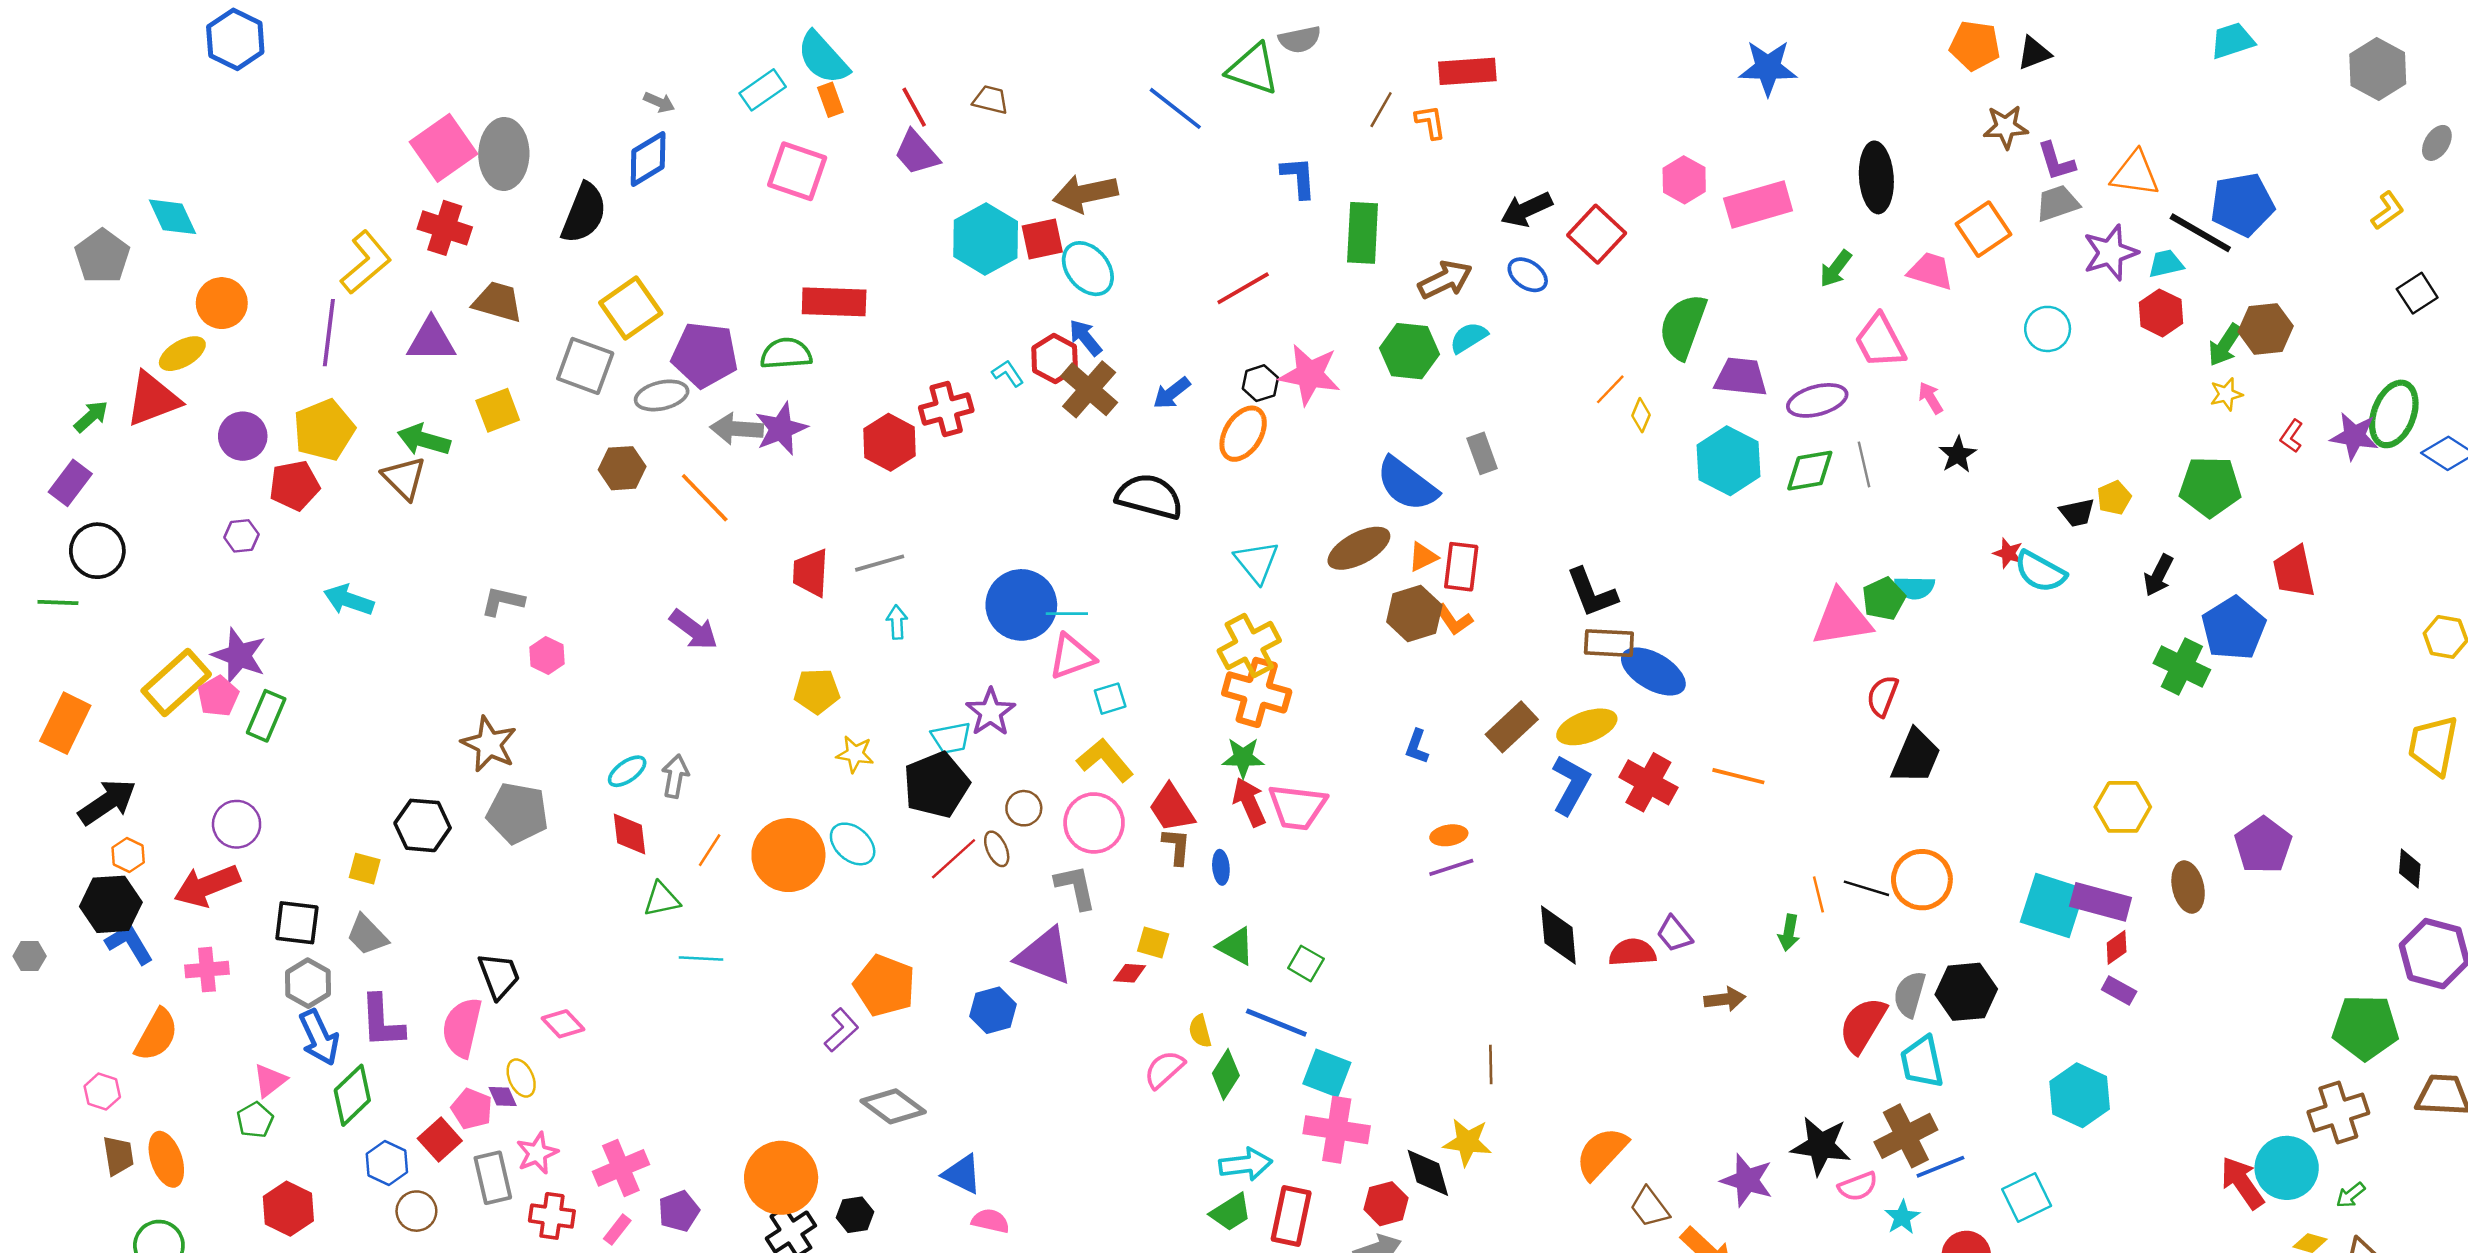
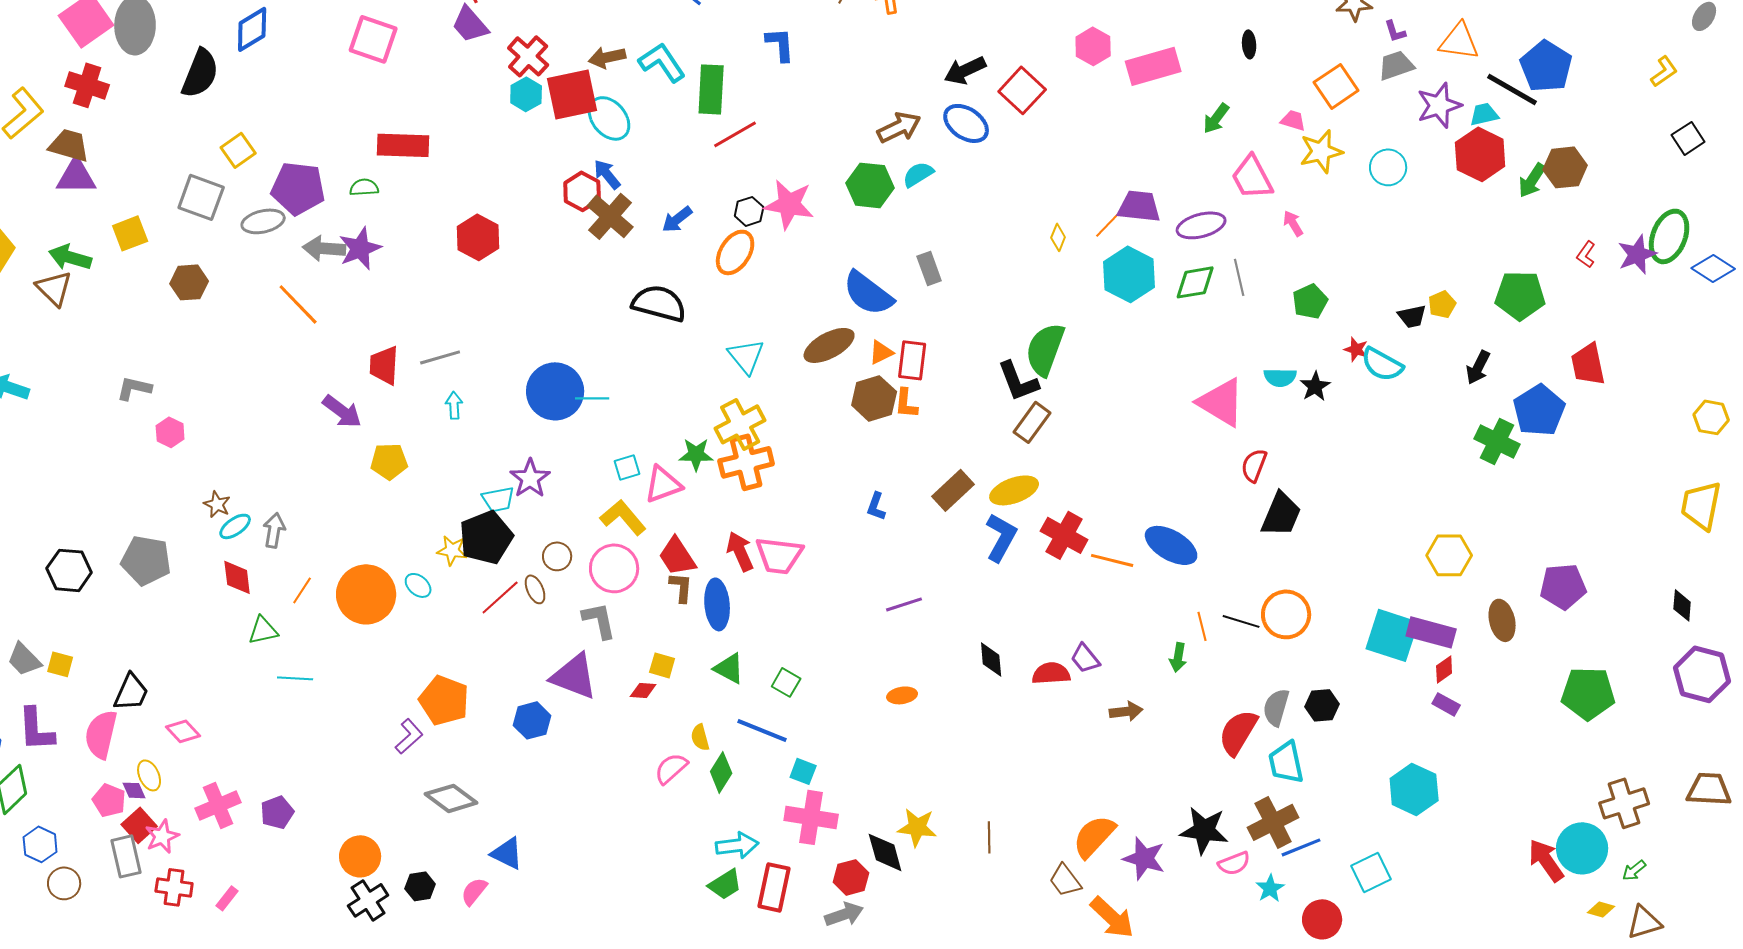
purple L-shape: (2056, 161) -> (1395, 31), size x0.7
black ellipse: (1876, 177) -> (1249, 44), size x0.5
brown arrow: (1085, 193) -> (607, 57), size x0.7
blue pentagon: (2242, 205) -> (1546, 66), turned -30
green rectangle: (1363, 233) -> (711, 89), moved
cyan hexagon: (986, 239) -> (526, 94), size x0.6
red square: (1042, 239) -> (572, 94), size x1.5
pink trapezoid: (1931, 271) -> (1293, 120), size x0.7
blue ellipse: (1528, 275) -> (966, 123), size x1.4
brown trapezoid: (498, 302) -> (69, 145), moved
yellow square: (631, 308) -> (238, 150), size x0.7
red hexagon: (2161, 313) -> (1480, 154), size x1.4
green semicircle: (1683, 326) -> (1045, 349), moved
green semicircle: (786, 354) -> (364, 187), size x0.7
cyan L-shape: (1008, 373) -> (662, 62), moved, size x1.8
orange line: (1610, 389) -> (1107, 225), moved
yellow star: (2226, 394) -> (1321, 151), moved, size x1.6
red cross: (946, 409) -> (528, 56), moved, turned -33
purple star: (2354, 436) -> (1637, 254), turned -30
red hexagon: (890, 442) -> (478, 237), moved
black star: (1958, 455) -> (1315, 386), moved
brown hexagon: (622, 468) -> (189, 282), moved
green pentagon: (1884, 599) -> (1310, 301), moved
pink triangle: (1842, 618) -> (1221, 402), turned 40
orange L-shape: (1454, 620) -> (906, 403), turned 40
purple arrow: (694, 630) -> (342, 411), moved
brown rectangle: (1609, 643) -> (1032, 422), turned -57
pink triangle: (1072, 657) -> (663, 484), moved
blue ellipse: (1653, 671) -> (1171, 545), moved
orange cross: (1257, 692) -> (746, 462), turned -30
brown star: (489, 744) -> (217, 504), moved, size x0.6
yellow star: (855, 754) -> (452, 550), moved
green star: (1243, 758) -> (696, 454), moved
orange line: (1738, 776) -> (1112, 560), moved
orange ellipse: (1449, 835) -> (902, 695), moved
cyan ellipse: (853, 844) -> (418, 585), size x0.7
purple pentagon: (2263, 845) -> (1563, 586), turned 30
blue ellipse: (1221, 867) -> (717, 604), size x1.8
yellow square: (365, 869) -> (60, 664), moved
black diamond: (1558, 935) -> (991, 659), size x0.7
black trapezoid: (499, 976) -> (131, 692), turned 45
black hexagon: (1966, 992) -> (1322, 705), size x0.7
green pentagon: (2365, 1027) -> (1588, 693), moved
brown line: (1491, 1064) -> (989, 837), moved
cyan square: (1327, 1073) -> (803, 771), size x0.7
red square: (440, 1140) -> (139, 825), moved
orange semicircle: (1602, 1153) -> (1094, 836), moved
pink cross: (621, 1168) -> (218, 805), moved
orange circle: (781, 1178) -> (360, 856), size x0.7
purple pentagon: (679, 1211) -> (277, 812), moved
pink semicircle: (991, 1221) -> (474, 891), moved, turned -64

